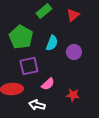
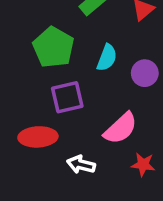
pink semicircle: (48, 84) -> (121, 128), moved, size x1.5
red star: (73, 95) -> (143, 165), moved

